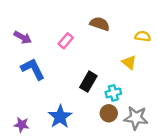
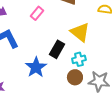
yellow triangle: (129, 62) -> (80, 32), moved, size x1.5
blue star: (60, 117) -> (36, 67), moved

